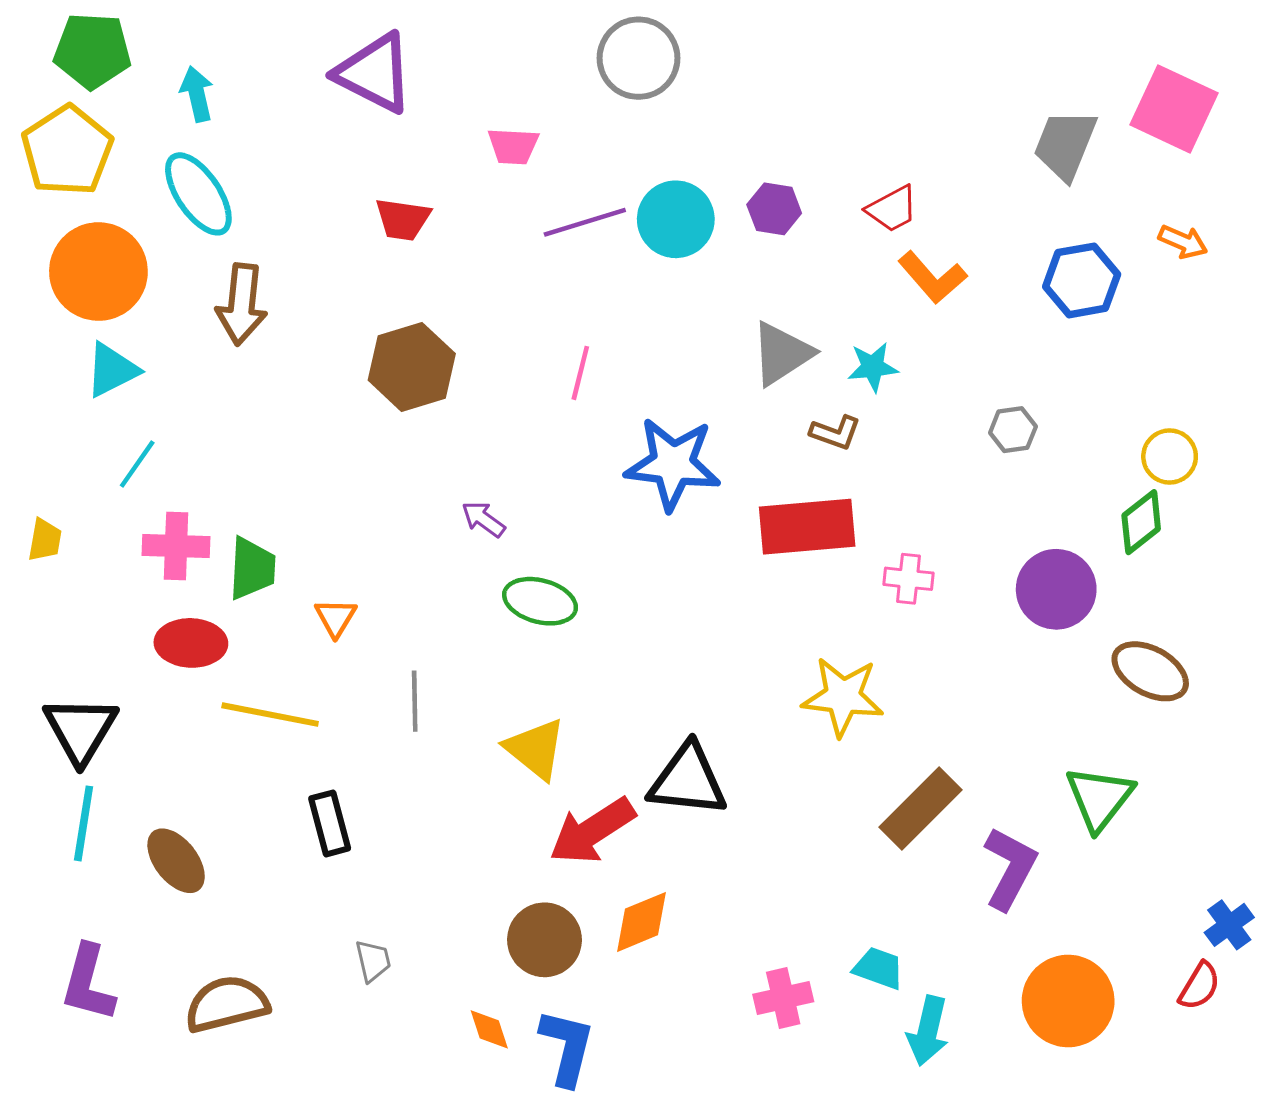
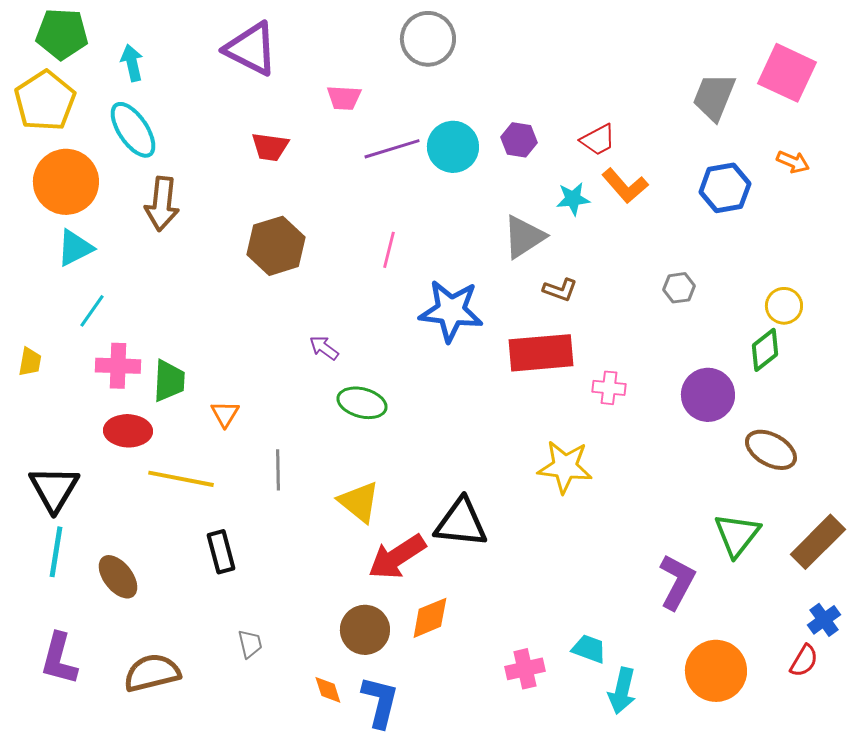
cyan star: (873, 367) -> (573, 199), moved
brown rectangle: (920, 809) -> (818, 542), moved

